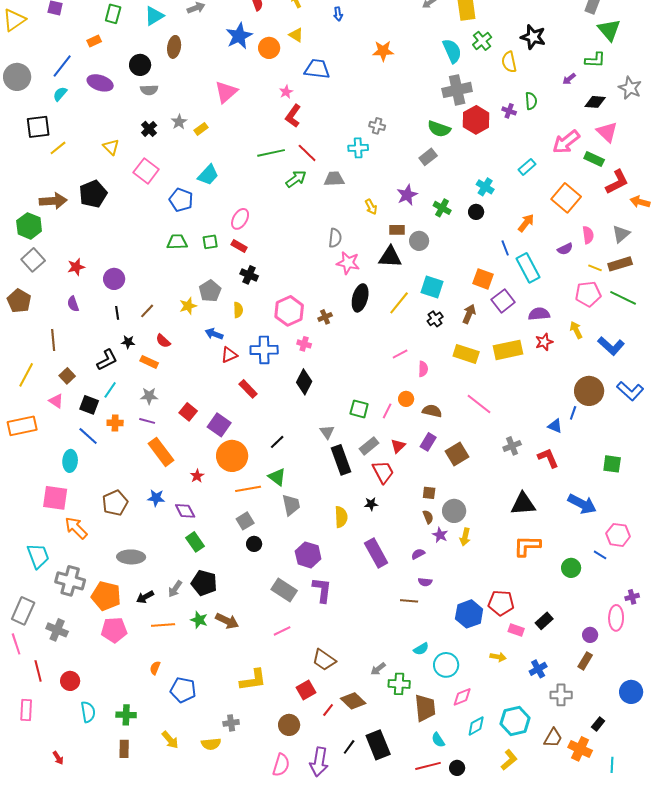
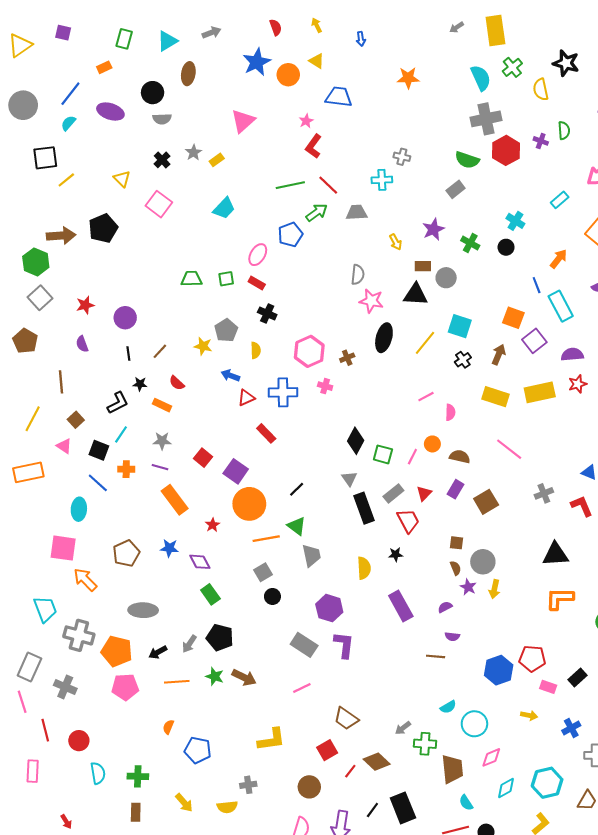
blue pentagon: (181, 200) -> (290, 235), moved, turned 30
yellow star: (188, 306) -> (203, 346), turned 30
black diamond: (304, 382) -> (356, 441), moved

